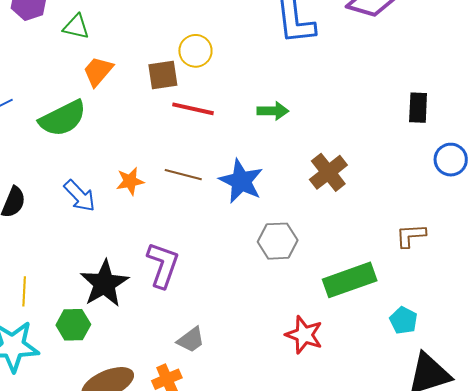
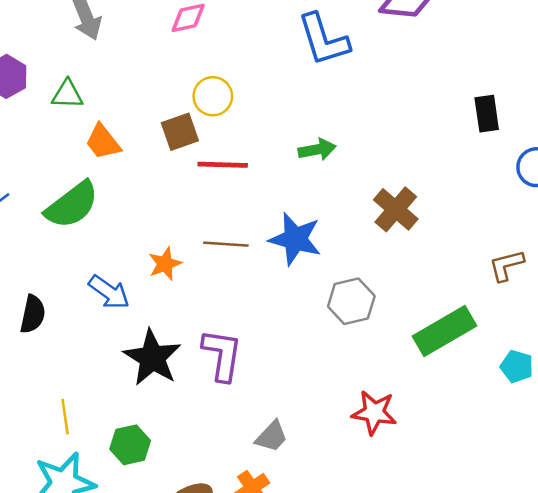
orange trapezoid: (98, 71) -> (103, 142), turned -68
black star: (104, 284) -> (152, 358), moved
red star: (304, 335) -> (374, 413), moved

